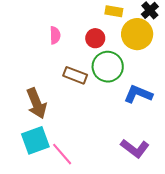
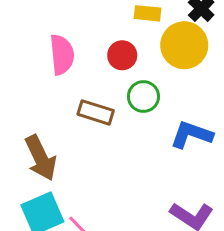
pink semicircle: (55, 35) -> (62, 55), size x1.5
green circle: (108, 67) -> (143, 97), size x0.7

